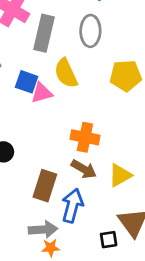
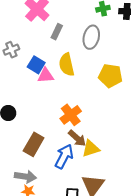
gray rectangle: (44, 33) -> (57, 32), size x0.6
orange cross: (85, 137) -> (71, 115), turned 30
brown arrow: (84, 169) -> (77, 138), moved
blue arrow: (72, 206) -> (64, 156), moved

